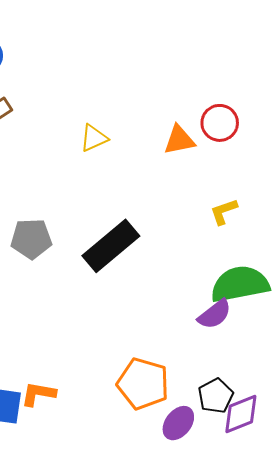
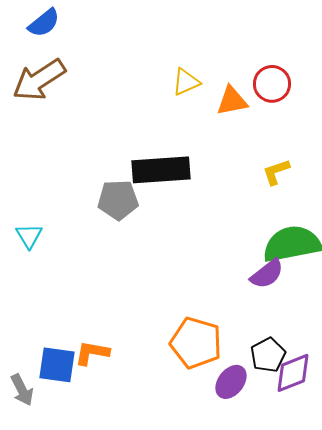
yellow triangle: (94, 138) -> (186, 82), moved
gray pentagon: (31, 239) -> (118, 200), moved
black rectangle: (111, 246) -> (161, 170), moved, turned 36

